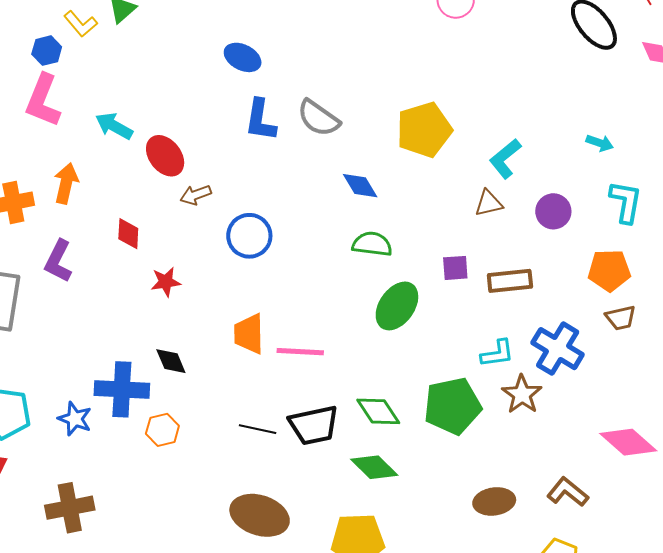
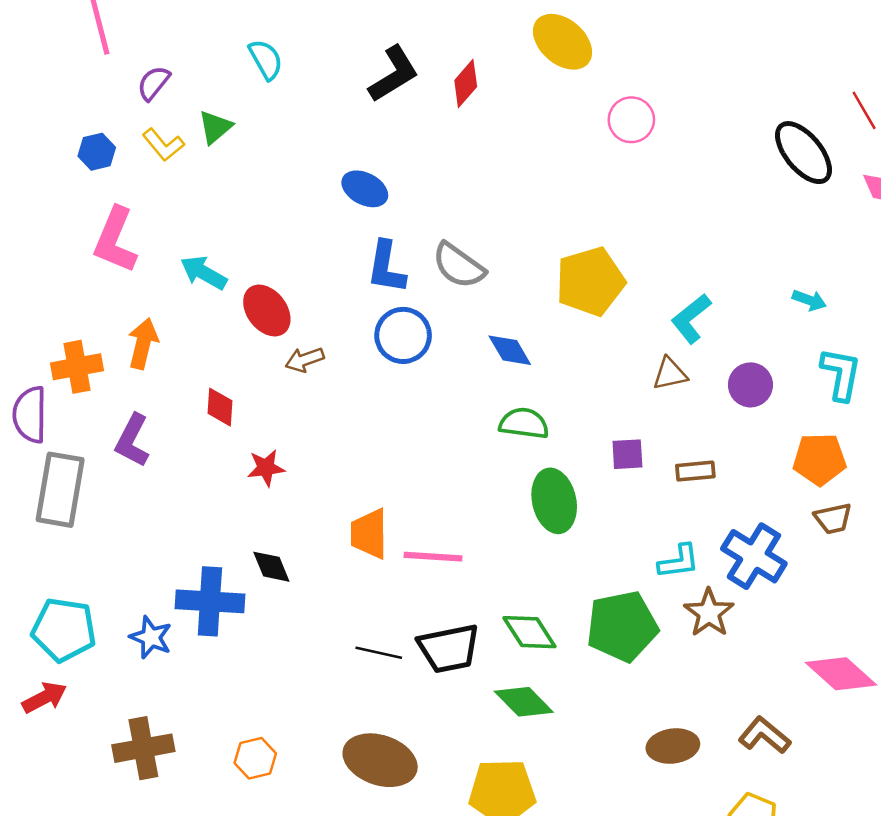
blue hexagon: (47, 51) -> (97, 152), moved
blue circle: (249, 236) -> (403, 335), moved
brown rectangle: (510, 281) -> (695, 471), size x0.7
green ellipse: (397, 306) -> (554, 501), turned -48
orange hexagon: (162, 430) -> (255, 758), moved

